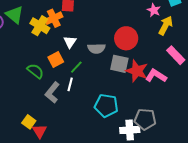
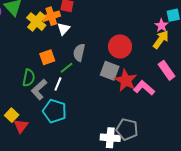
pink star: (154, 10) -> (161, 25), moved
white triangle: (70, 42) -> (64, 29), moved
gray semicircle: (96, 48) -> (79, 53), moved, turned 96
green semicircle: (35, 71) -> (29, 78), moved, turned 54
cyan pentagon: (106, 106) -> (55, 111), moved

